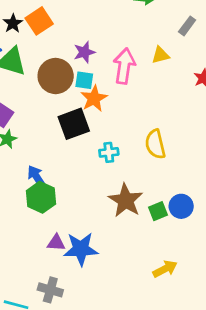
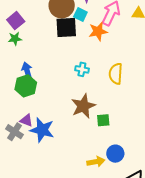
orange star: (94, 98) -> (98, 31), moved
black square: (74, 124) -> (66, 27), moved
blue circle: (181, 206) -> (115, 154), moved
gray cross: (50, 290) -> (15, 132), moved

